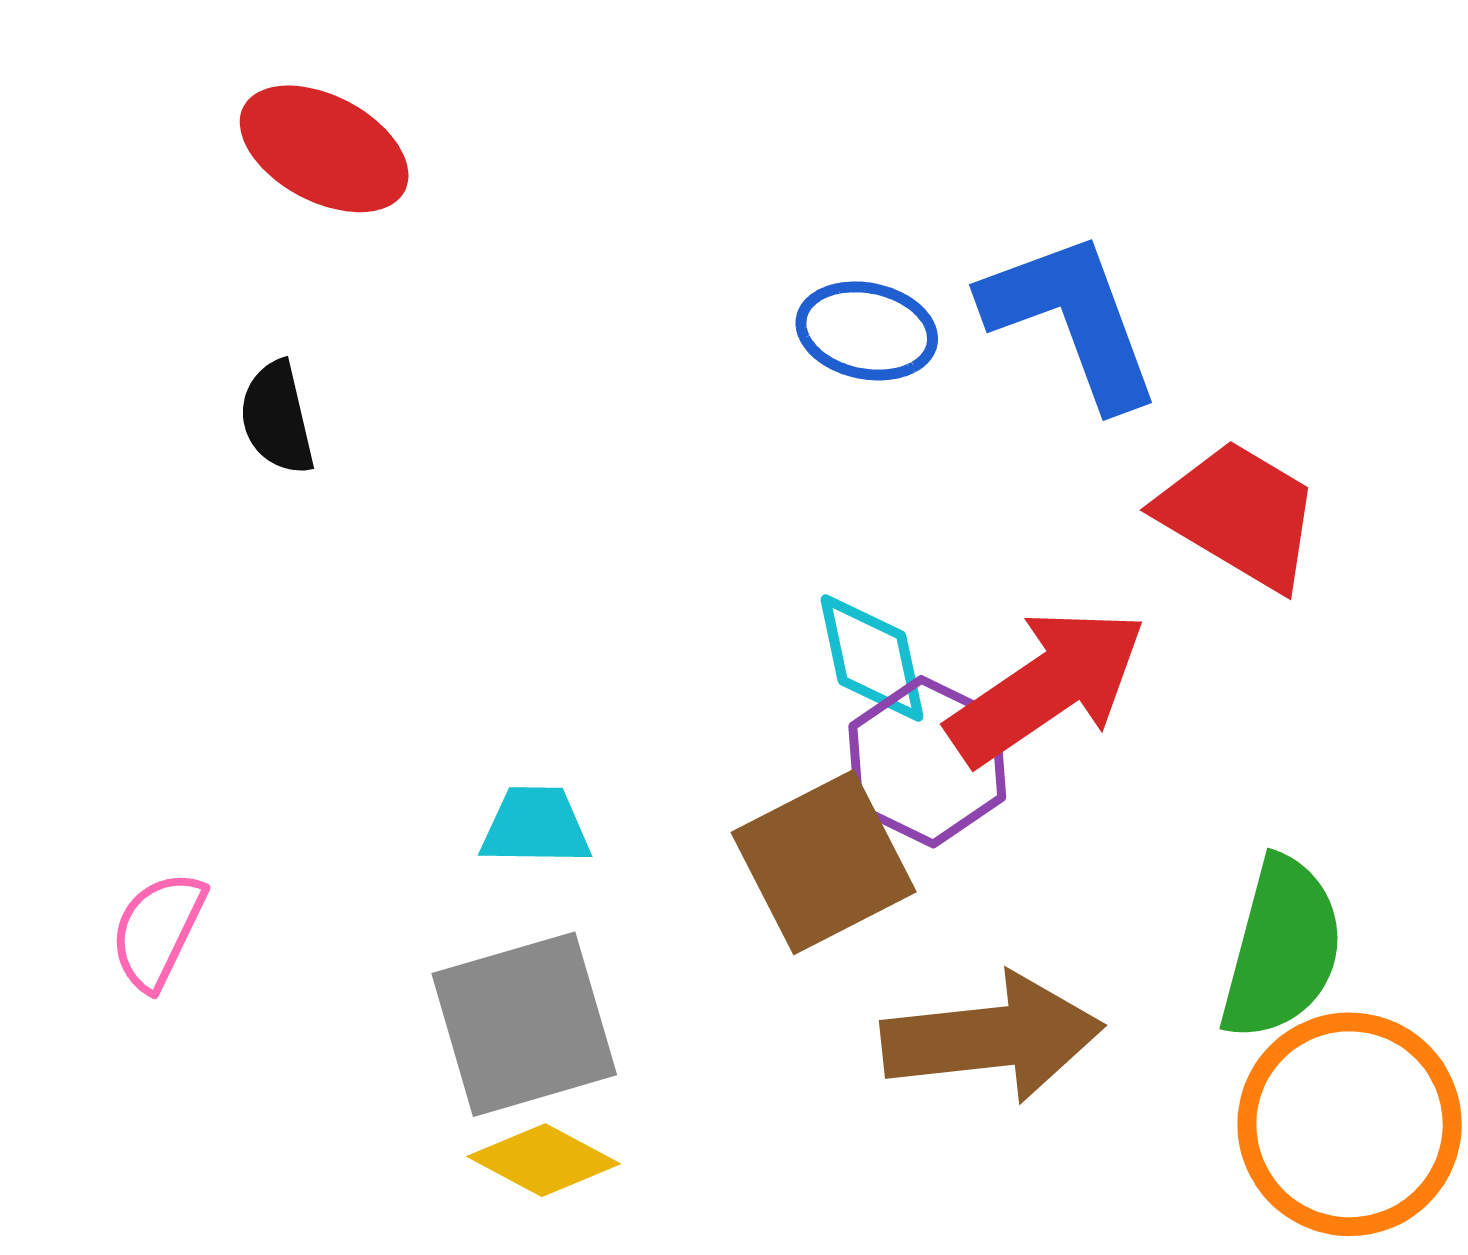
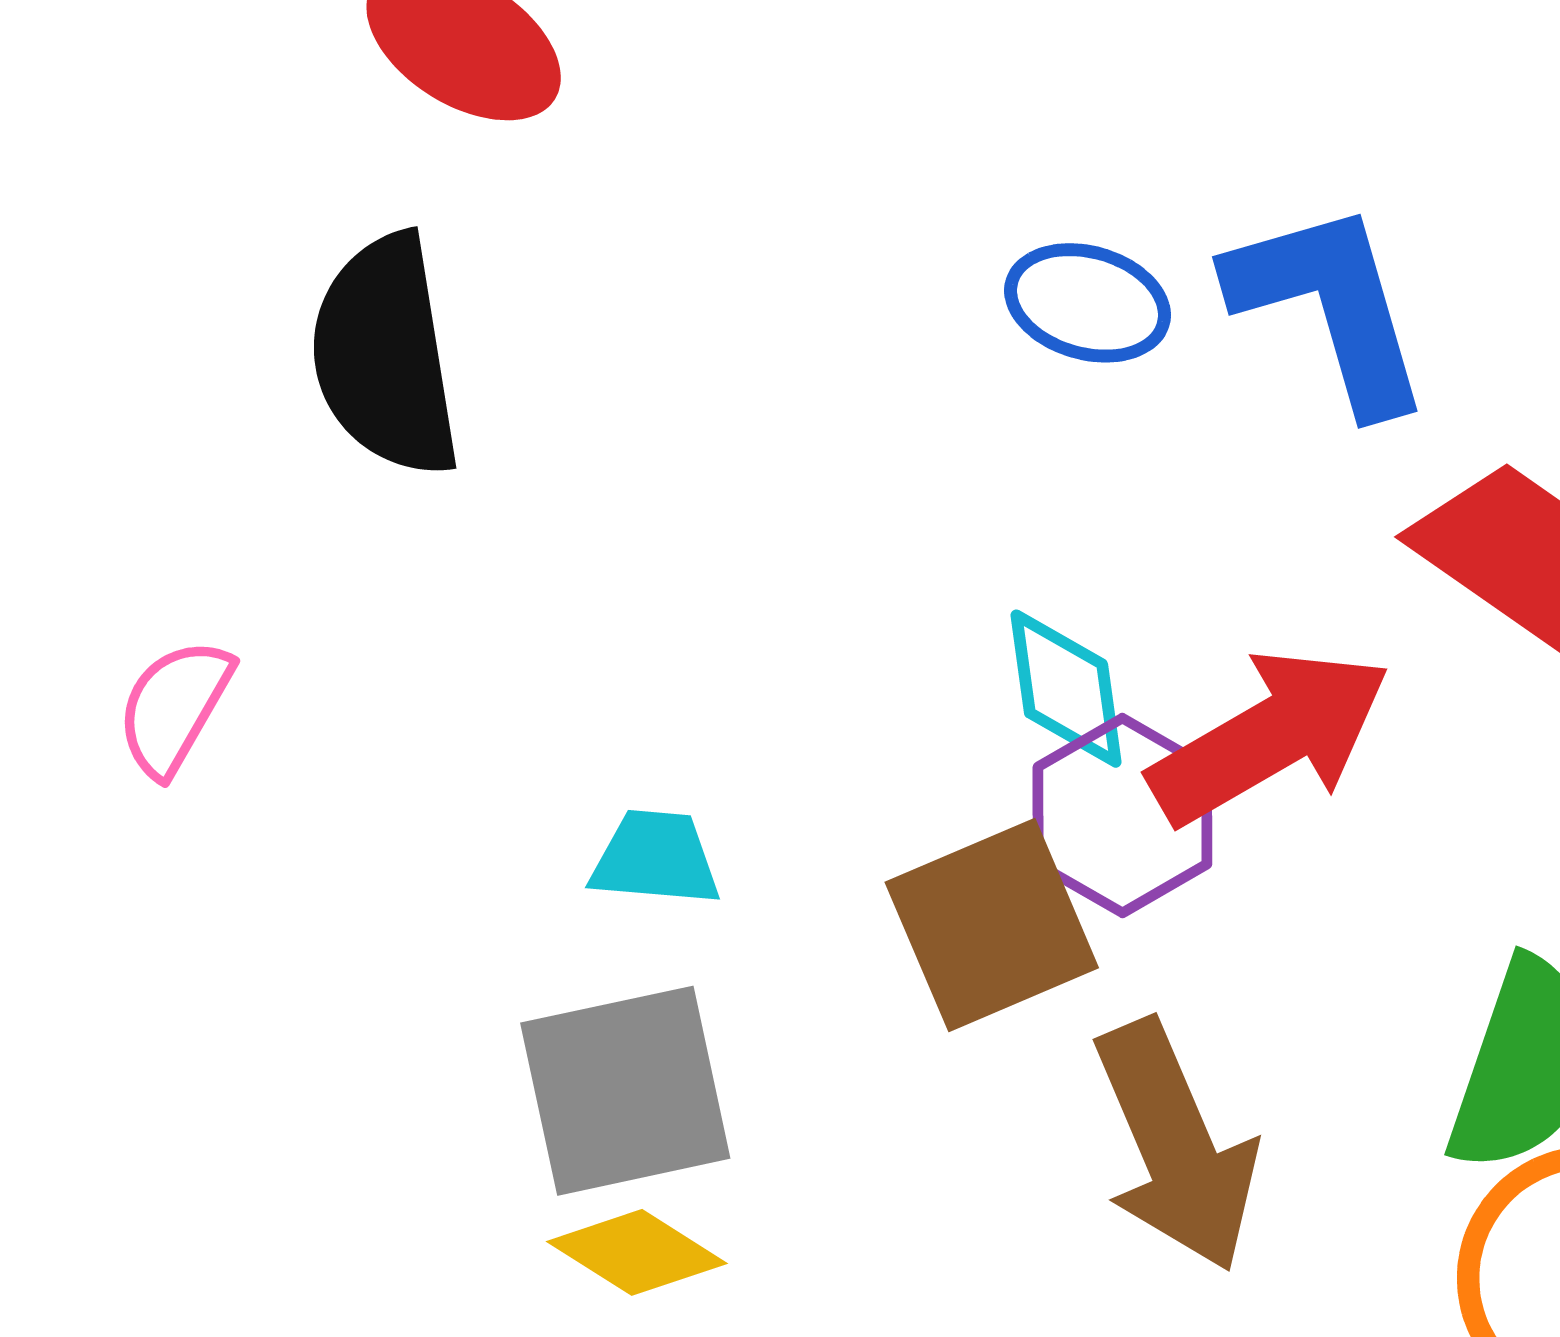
black semicircle: (277, 418) -> (385, 356), size x1.8
pink semicircle: (158, 930) -> (174, 707), moved
brown arrow: (992, 1038) -> (1176, 1146), turned 69

